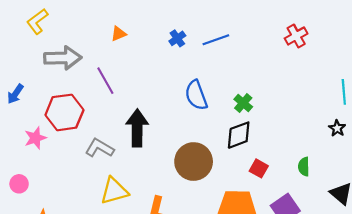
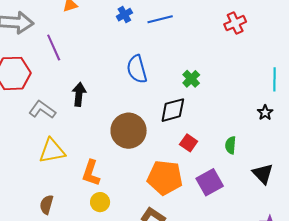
green cross: (243, 103) -> (191, 79), moved
black arrow: (137, 128) -> (79, 94), size x0.7

